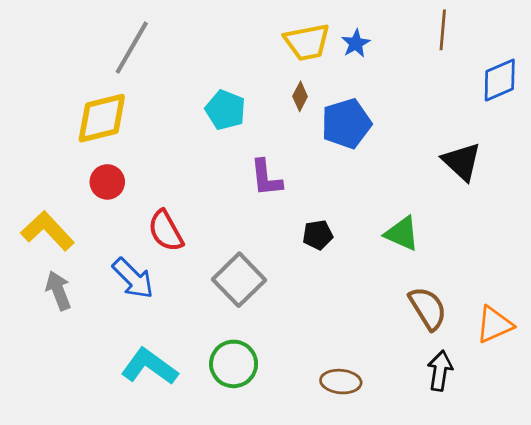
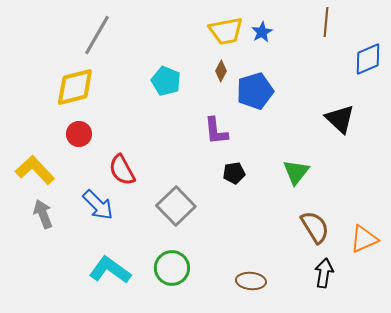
purple L-shape: (266, 178) -> (216, 131), moved
green triangle: (402, 234) -> (296, 172), turned 44

